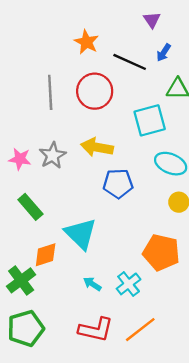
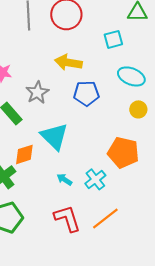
cyan square: (150, 120) -> (113, 39), size x0.7
gray star: (53, 155) -> (37, 92), moved
red L-shape: (96, 330) -> (67, 218), turned -120

